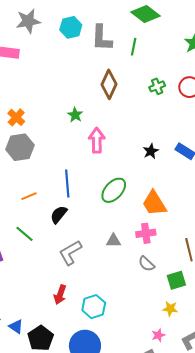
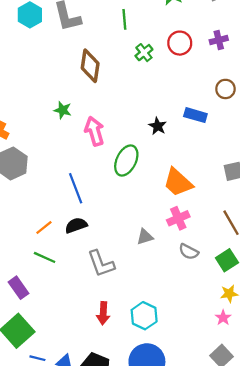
green line: (134, 47) -> (124, 19), moved
green ellipse: (114, 190) -> (126, 160), moved
orange line: (29, 196) -> (44, 227), moved
black semicircle: (59, 215) -> (76, 225), turned 48
gray L-shape: (70, 253) -> (101, 264), turned -64
pink star: (158, 335) -> (223, 318), moved

